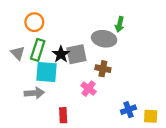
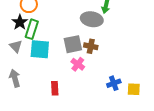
gray triangle: (18, 53) -> (16, 46), moved
black star: (61, 54) -> (20, 22), moved
gray square: (76, 54) -> (73, 44), moved
gray arrow: (34, 93) -> (15, 78), moved, turned -102

